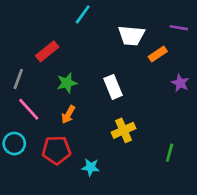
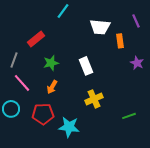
purple line: (179, 28) -> (136, 21), turned 56
orange rectangle: (158, 54) -> (120, 41), turned -64
green line: (170, 153) -> (129, 116), turned 56
cyan star: (91, 167) -> (69, 127), size x1.5

